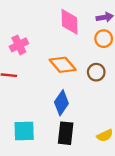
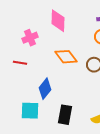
pink diamond: (69, 22) -> (58, 21), moved
blue diamond: (61, 103) -> (45, 89), moved

